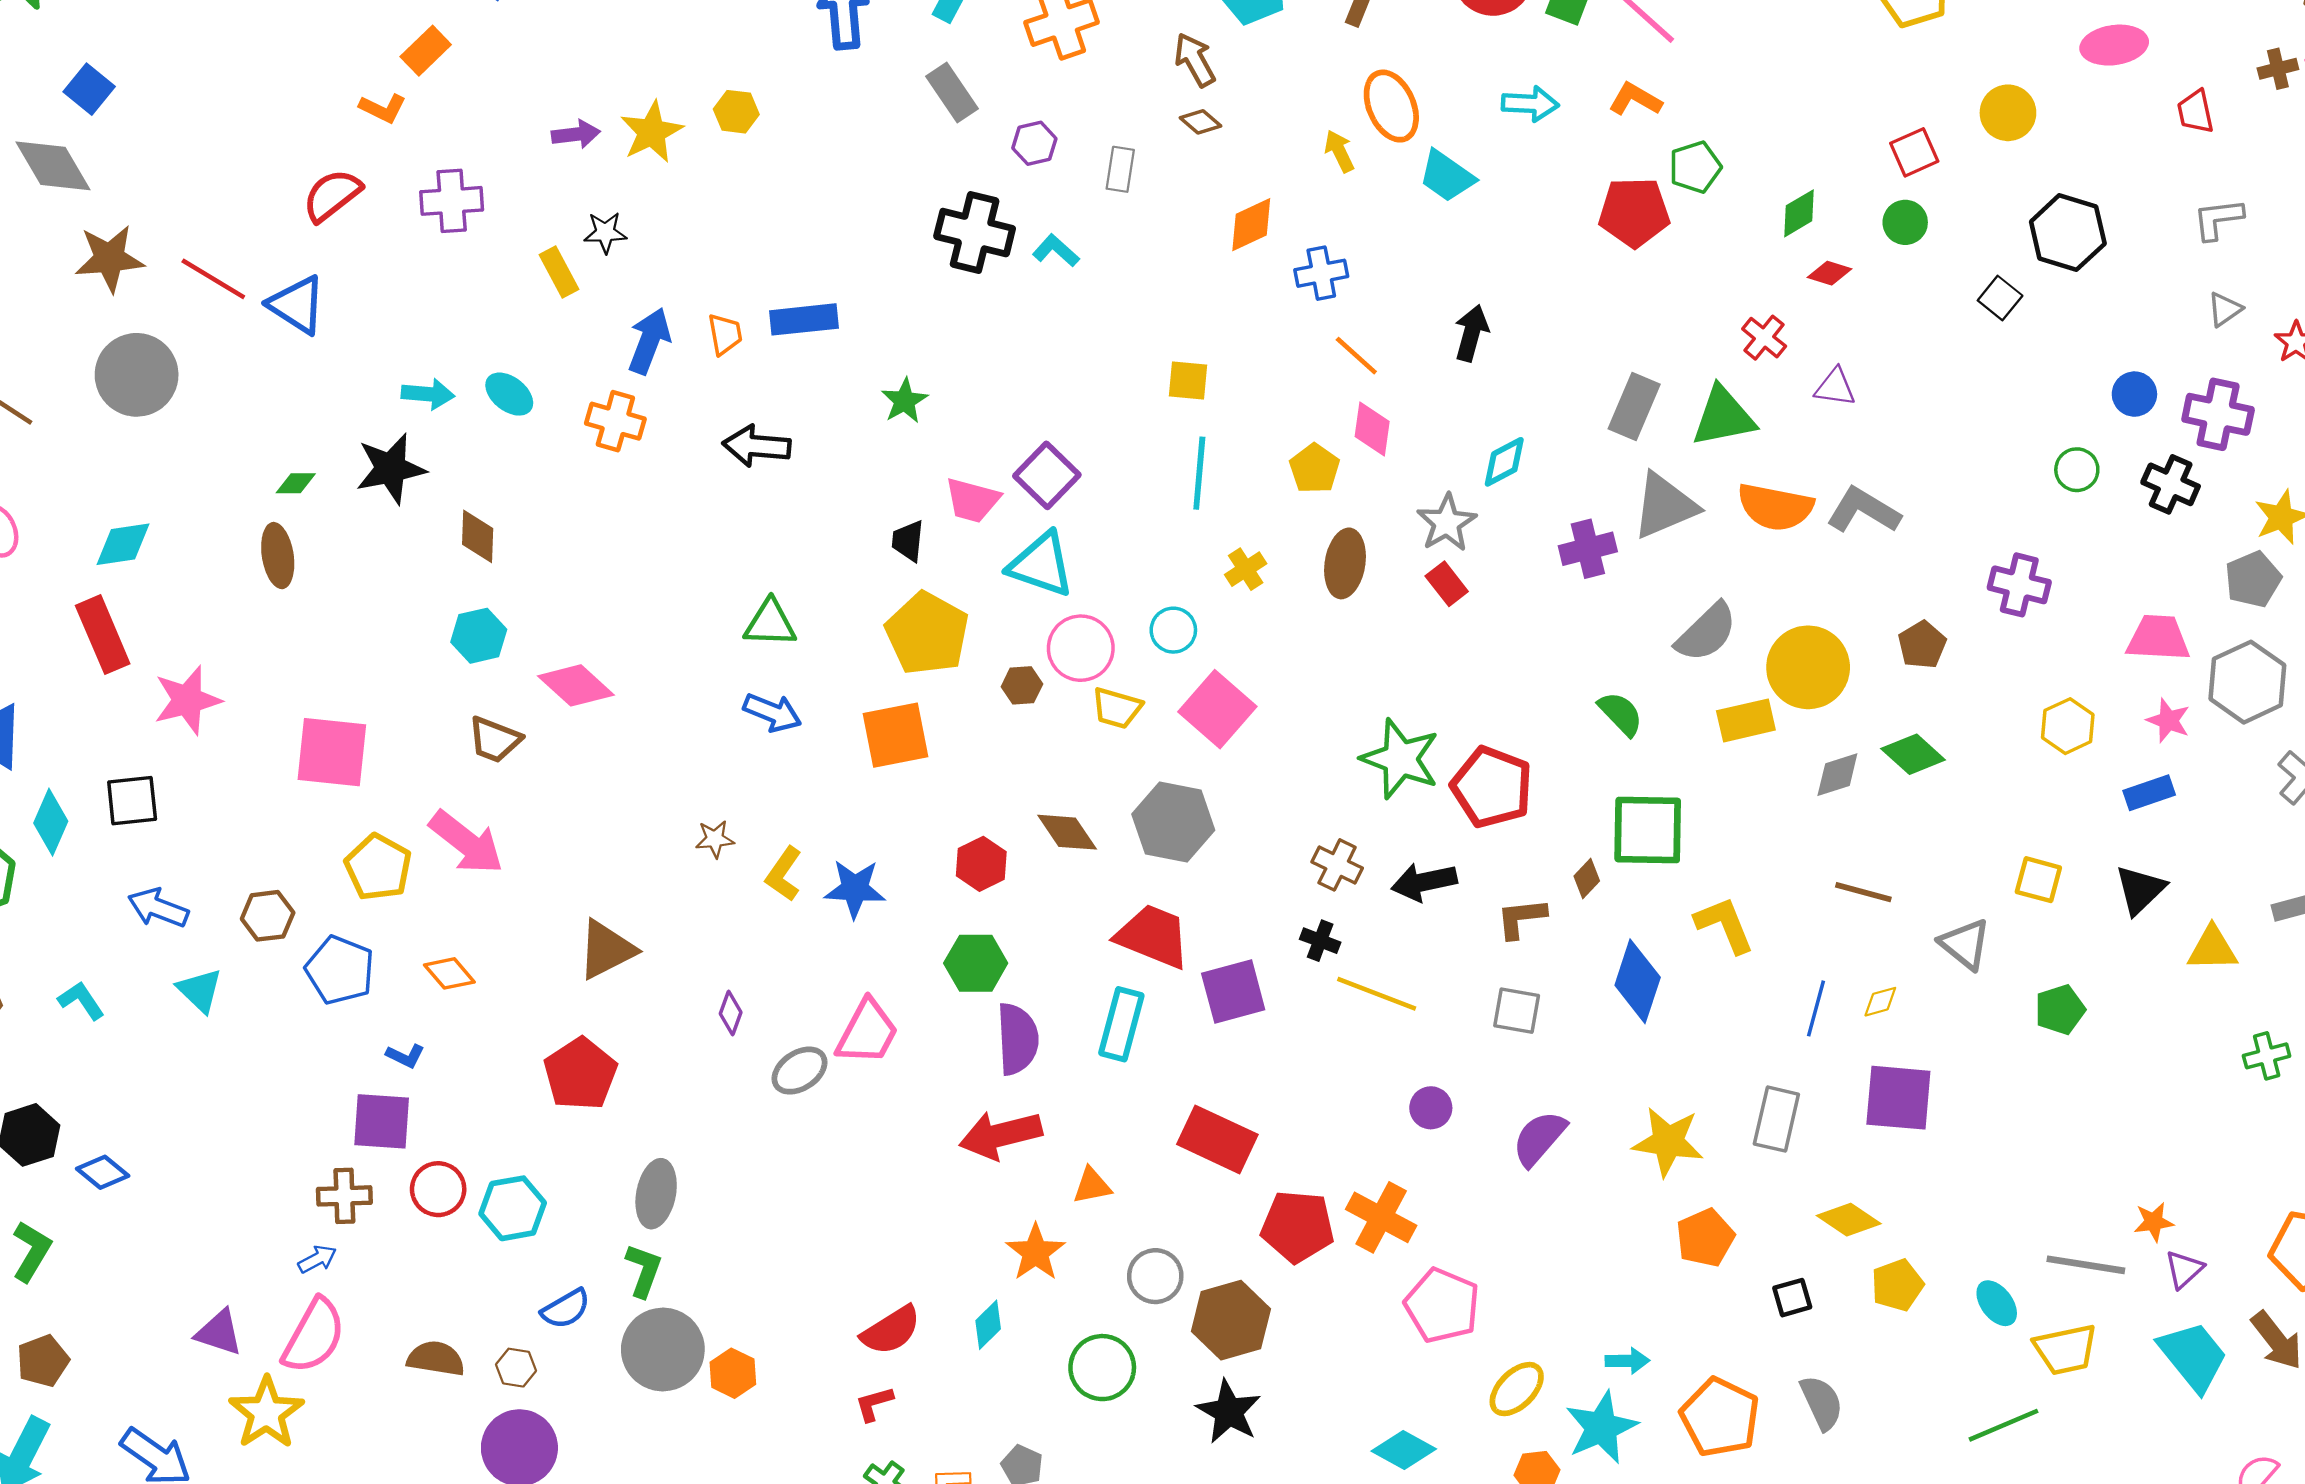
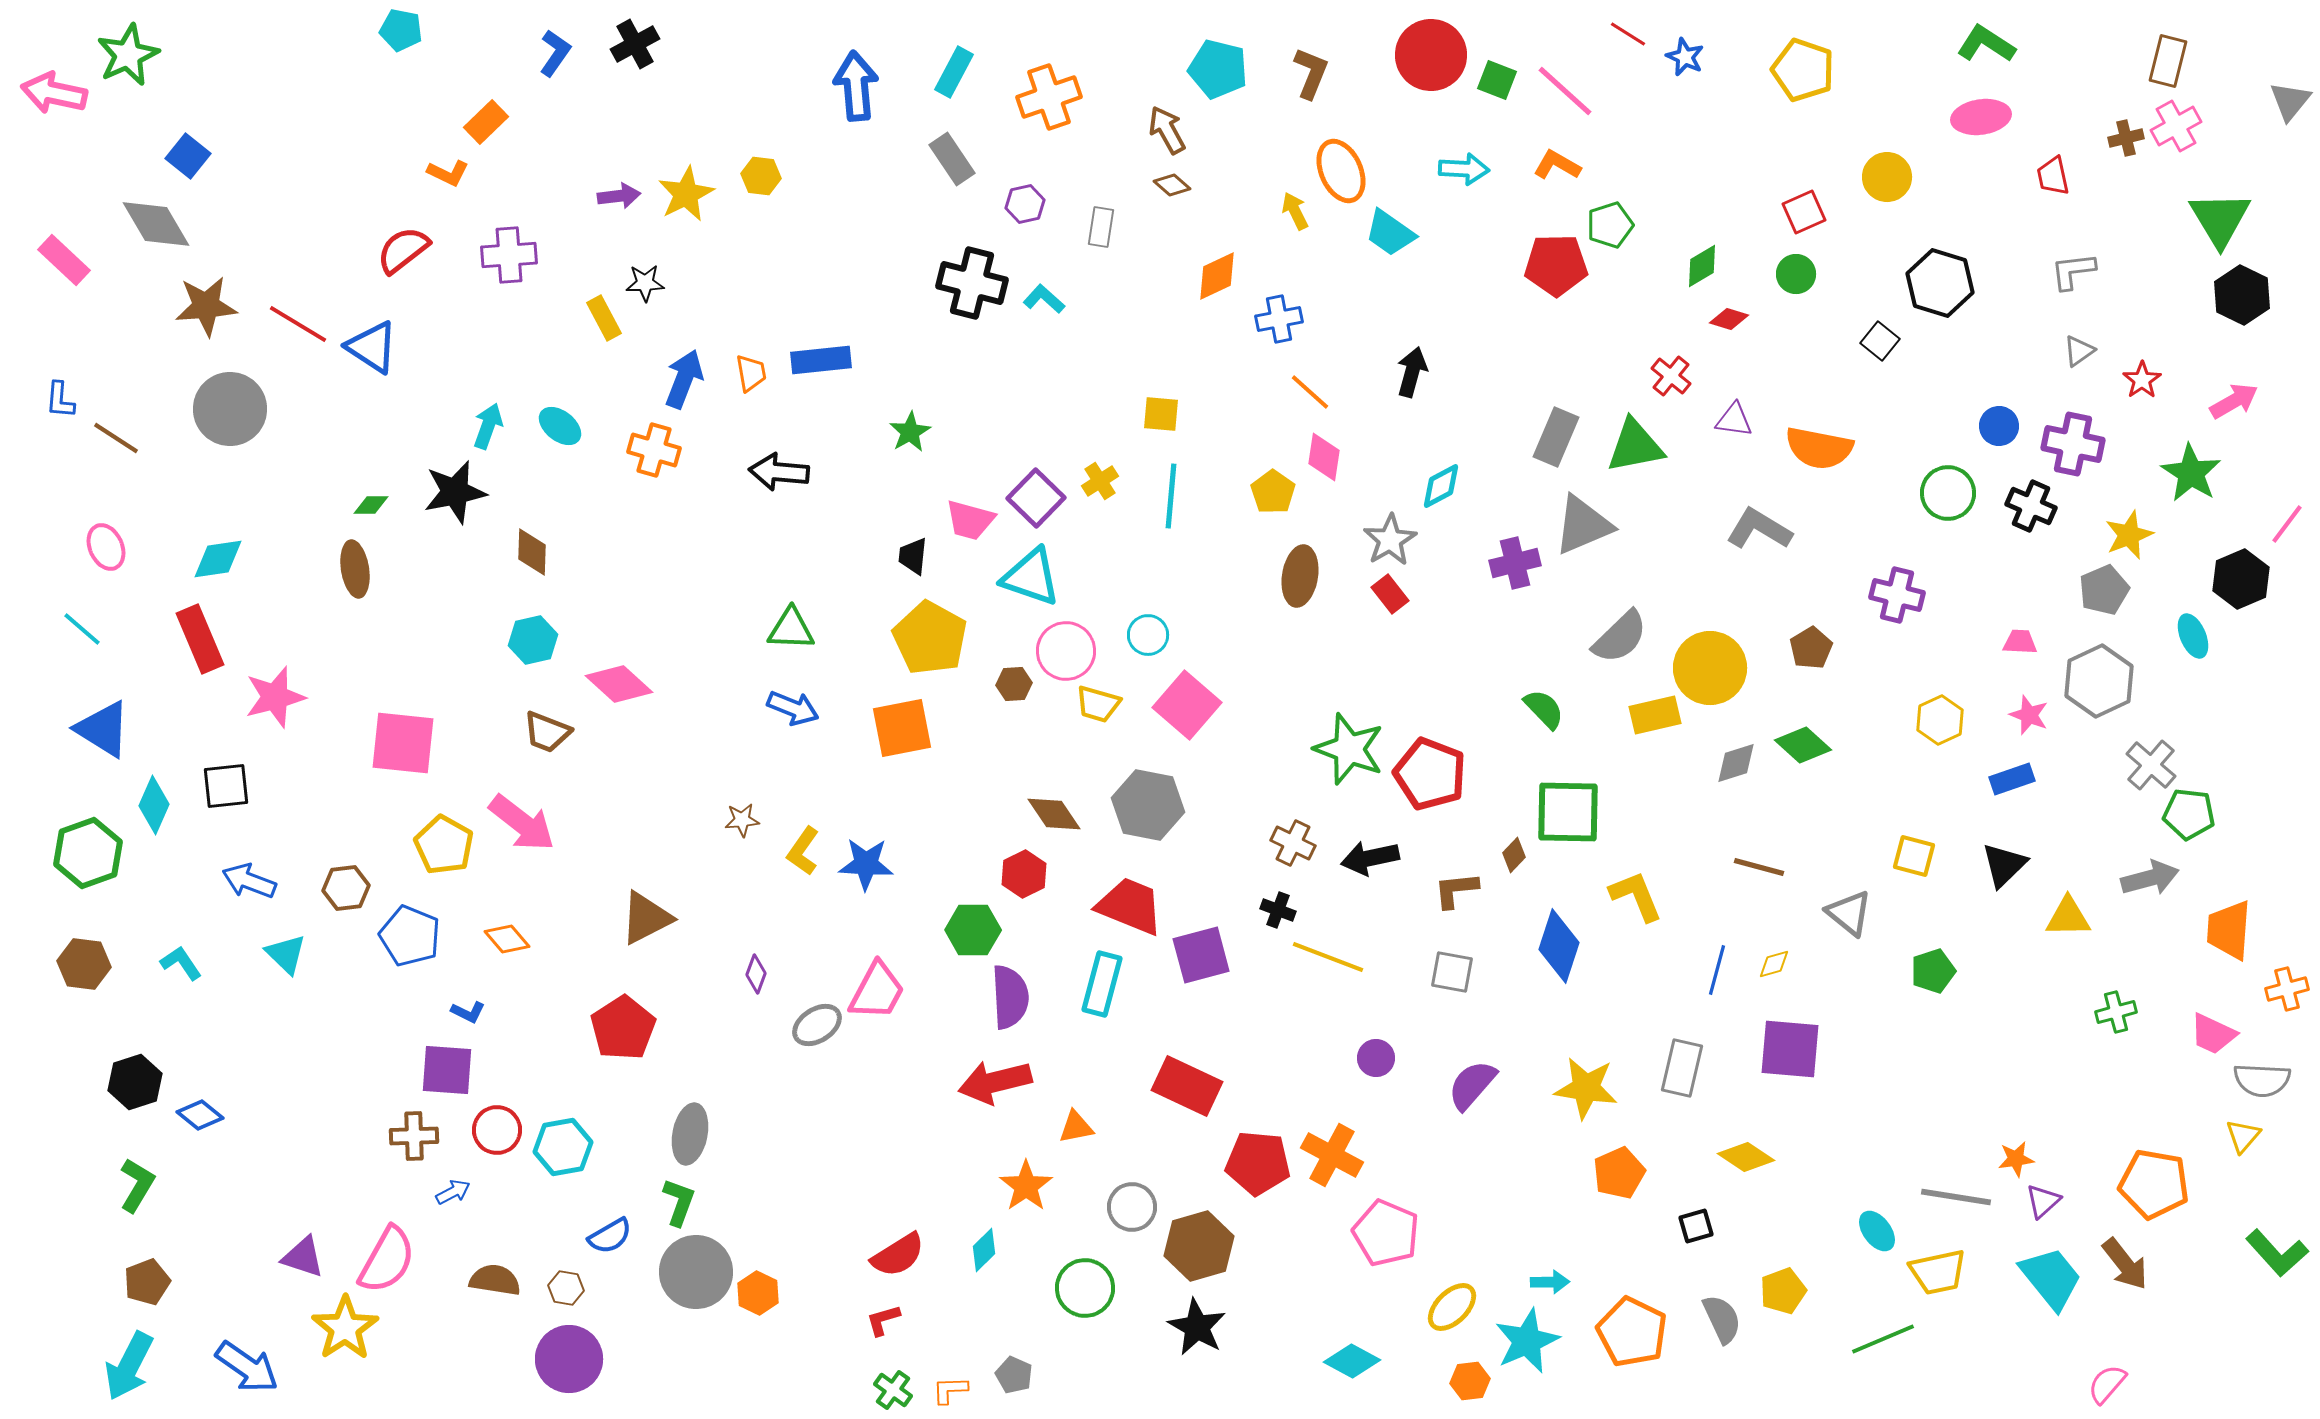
cyan arrow: (428, 394) -> (488, 426), turned -75
green circle: (2077, 470) -> (1948, 493), size x1.4
orange semicircle: (1775, 507) -> (1819, 448), moved
yellow cross: (1246, 569) -> (1100, 481), moved
pink trapezoid: (2158, 638) -> (2020, 642), size x0.6
red hexagon: (981, 864) -> (1024, 874), moved
blue arrow: (317, 1259) -> (453, 1192), moved
yellow pentagon: (1897, 1285) -> (1783, 1291), moved

